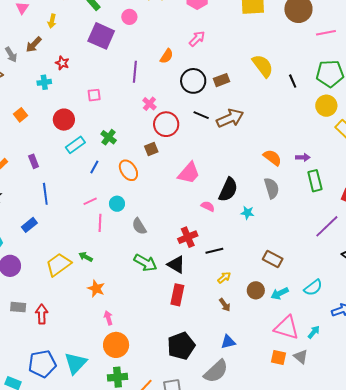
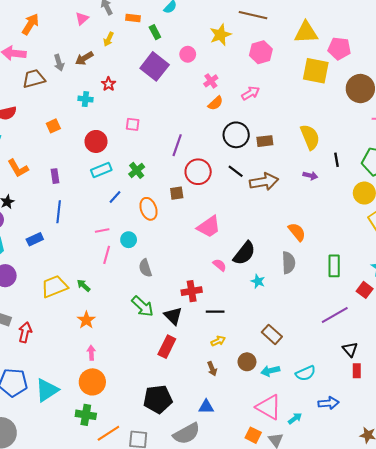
purple line: (135, 72) -> (177, 145), moved
pink cross: (149, 104) -> (211, 81), moved
purple arrow: (303, 157) -> (310, 176), moved

